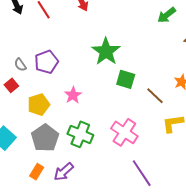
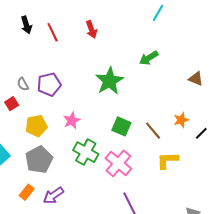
green arrow: (167, 15) -> (149, 58), moved
green square: (126, 79) -> (121, 126), moved
green cross: (80, 134) -> (86, 152), moved

